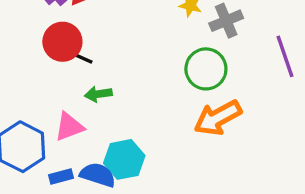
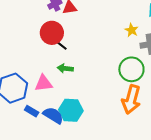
orange arrow: (218, 118) -> (131, 99), turned -60
blue rectangle: (61, 177) -> (32, 111), turned 32

